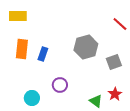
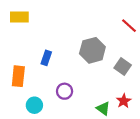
orange rectangle: (22, 49) -> (18, 76), moved
gray square: (114, 62) -> (123, 66), turned -35

